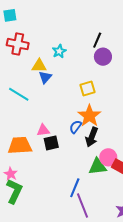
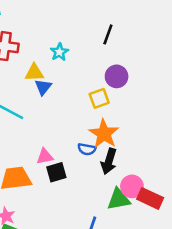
purple circle: (103, 57) -> (117, 76), moved
blue semicircle: (76, 127) -> (87, 149), turned -112

